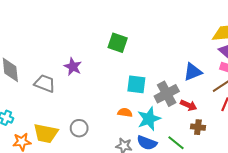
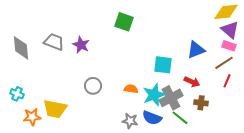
gray trapezoid: (45, 83) -> (54, 42), moved
cyan square: (136, 84) -> (163, 65), moved
gray cross: (167, 94) -> (171, 98), moved
gray circle: (79, 128) -> (93, 86), moved

